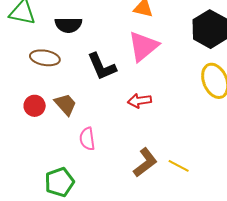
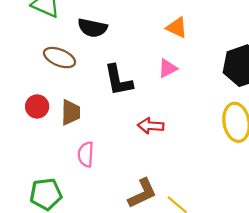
pink triangle: (143, 46) -> (168, 68), size x0.6
brown trapezoid: (66, 104) -> (71, 112), turned 30

